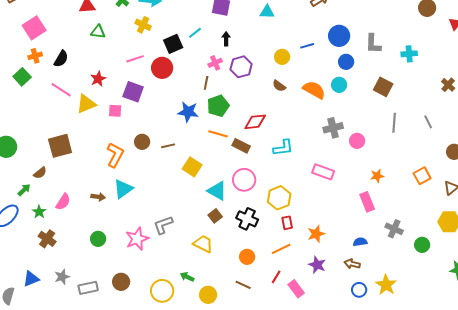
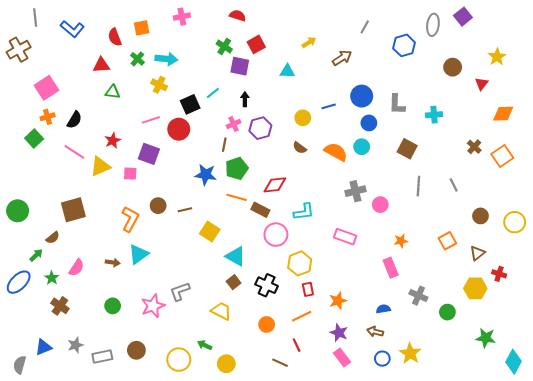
pink circle: (244, 180) -> (276, 235), moved
red line: (276, 277) -> (297, 345), turned -56
brown line: (243, 285) -> (280, 363), moved
pink rectangle: (296, 289) -> (342, 358), moved

